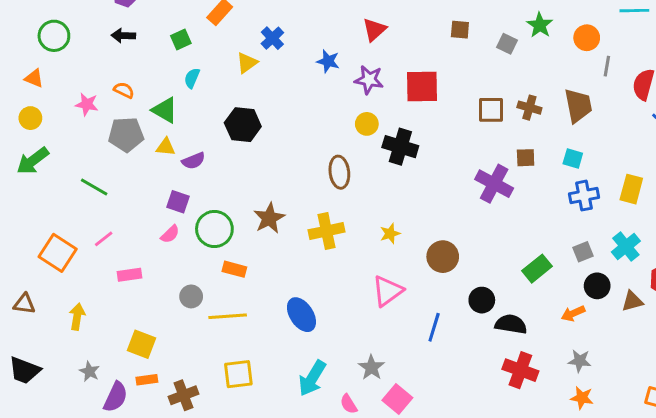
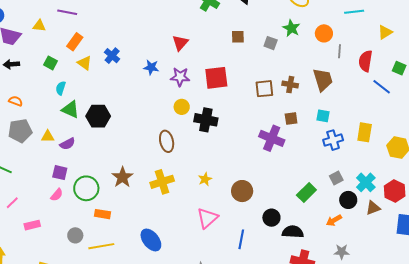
green square: (181, 40) -> (50, 63), turned -32
yellow triangle: (247, 63) -> (85, 63), moved, turned -42
green triangle: (165, 110) -> (70, 109), moved
cyan cross: (626, 247) -> (366, 182), moved

